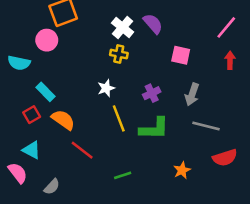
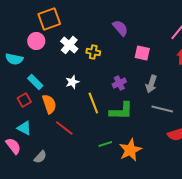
white cross: (123, 27) -> (69, 45), moved
white star: (106, 88) -> (72, 82), moved
orange semicircle: (63, 120) -> (49, 104), turned 36
orange star: (182, 170) -> (130, 150), moved, size x1.6
green line: (123, 175) -> (105, 144), moved

